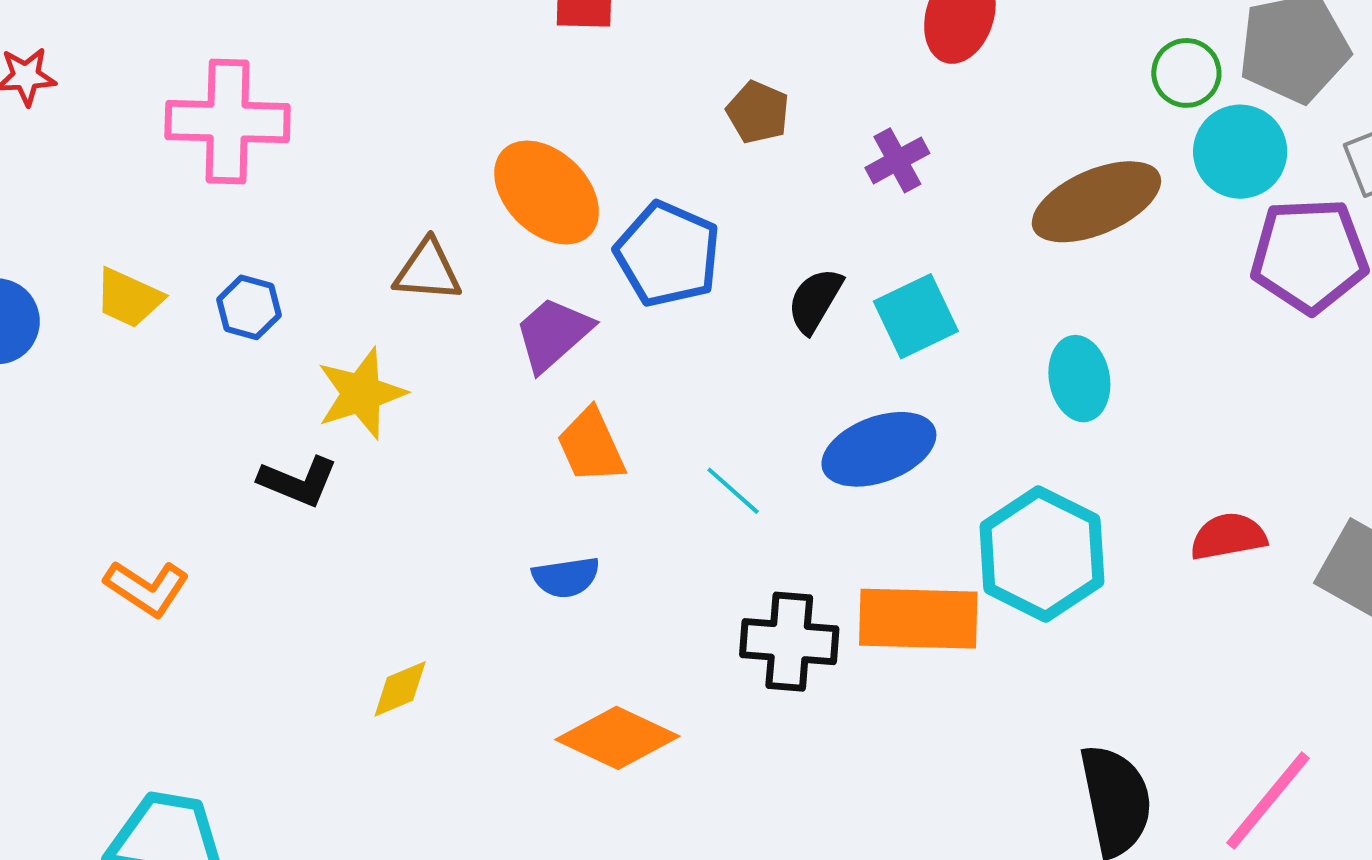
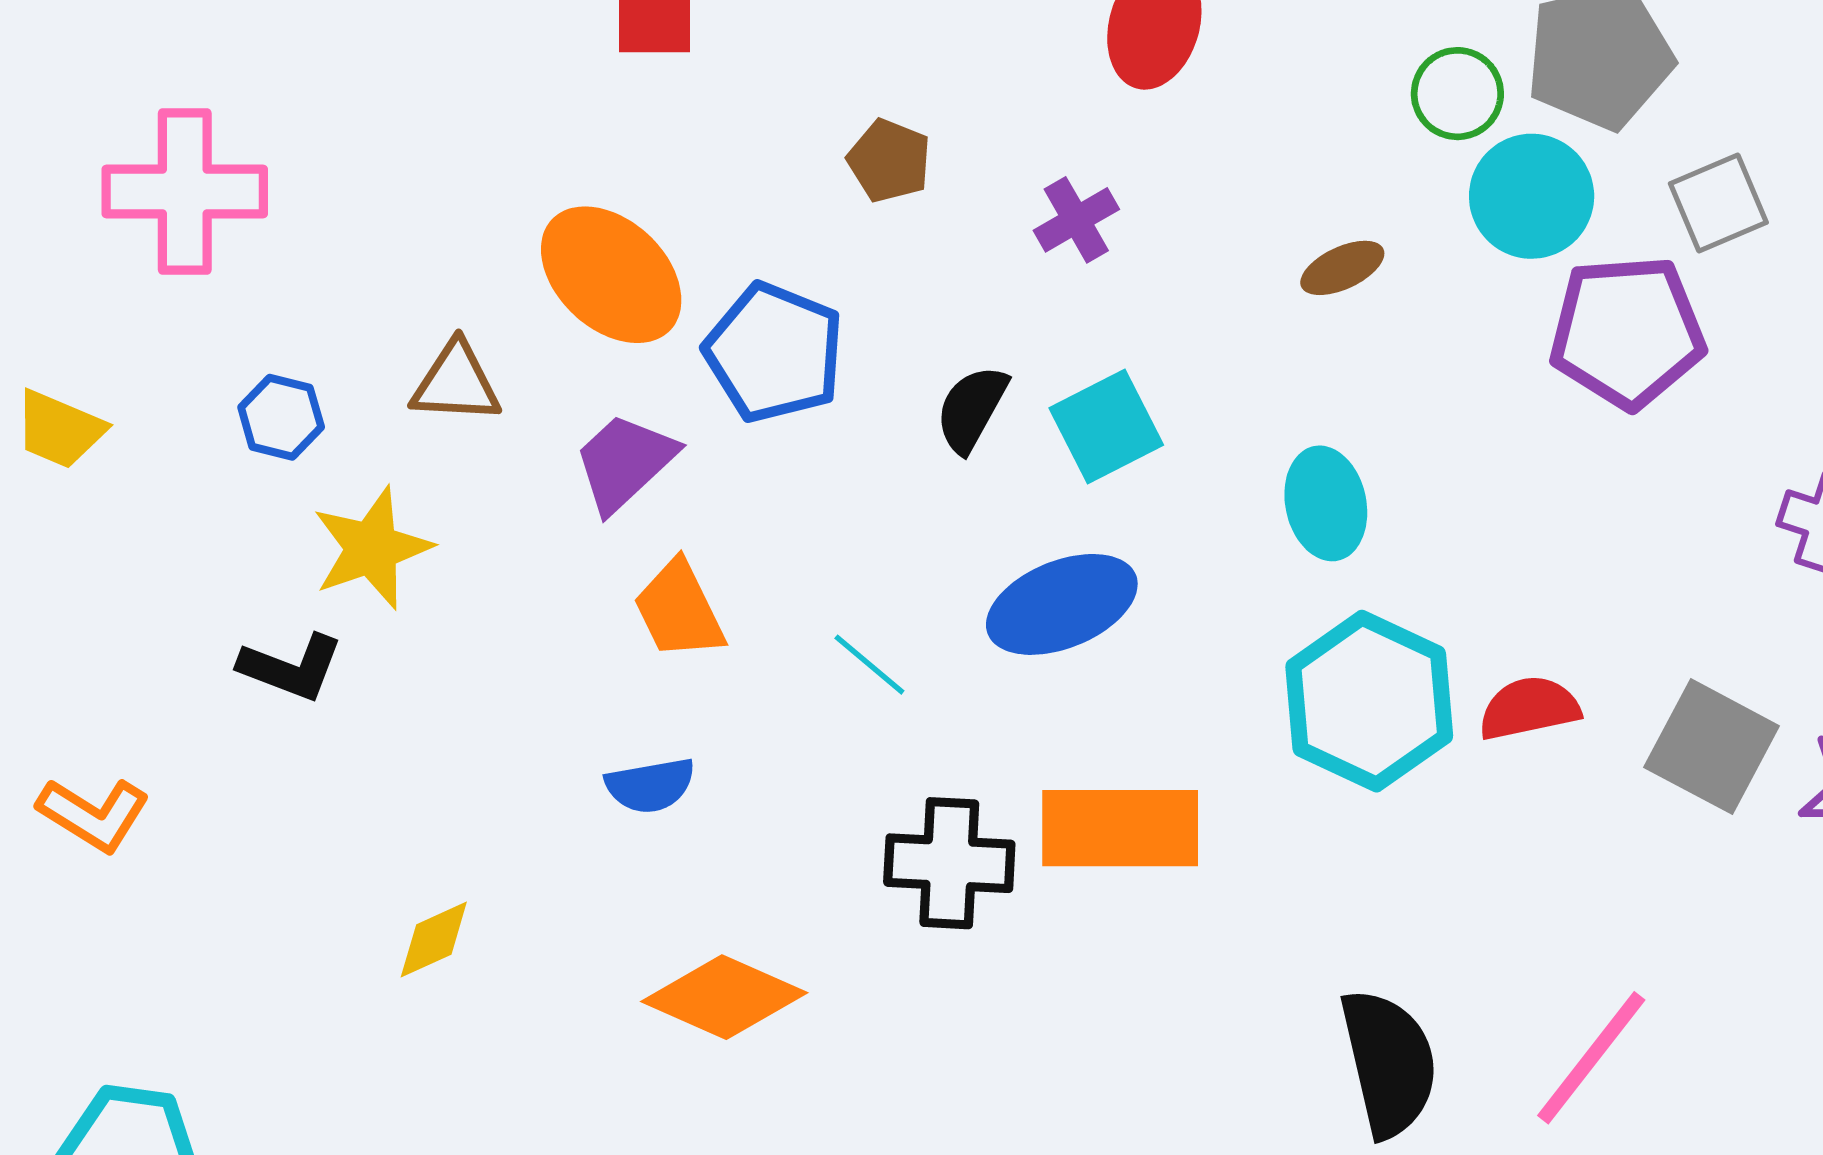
brown ellipse: (1096, 202) -> (1342, 268), size x0.5
blue hexagon: (249, 307) -> (281, 417), moved
cyan hexagon: (1042, 554) -> (1369, 701), moved

